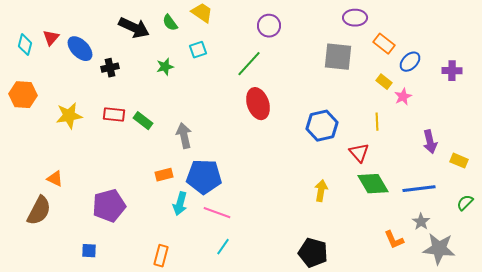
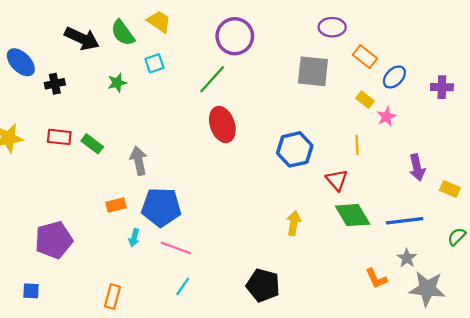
green semicircle: (170, 23) -> (123, 33), size x1.4
purple circle: (269, 26) -> (235, 36), size x1.4
cyan arrow: (180, 204) -> (134, 238), size x0.7
black pentagon: (313, 253) -> (263, 285), moved

